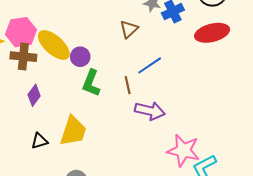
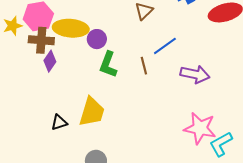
yellow ellipse: (54, 45) -> (71, 28), turned -36
purple diamond: (34, 95) -> (50, 61), moved
purple arrow: (150, 111) -> (195, 74), moved

